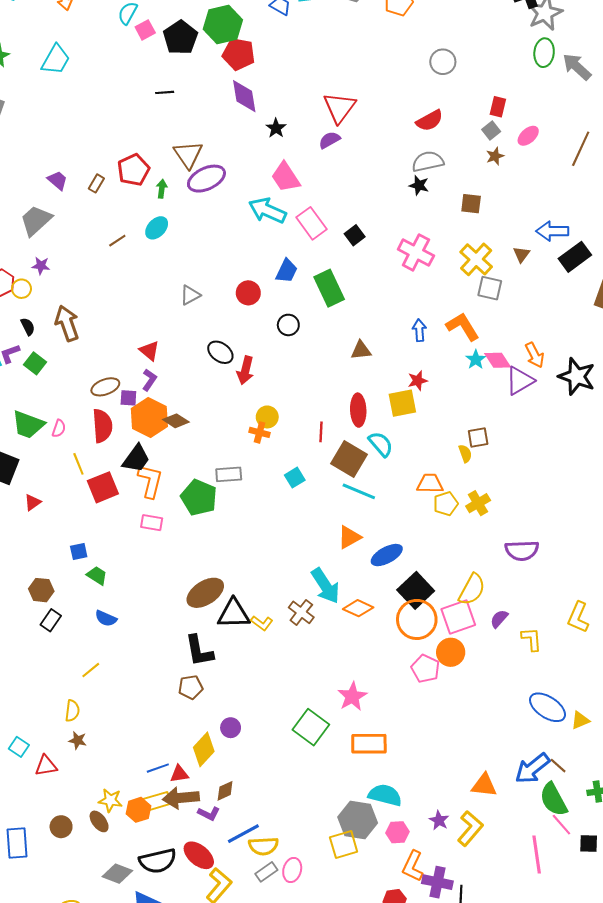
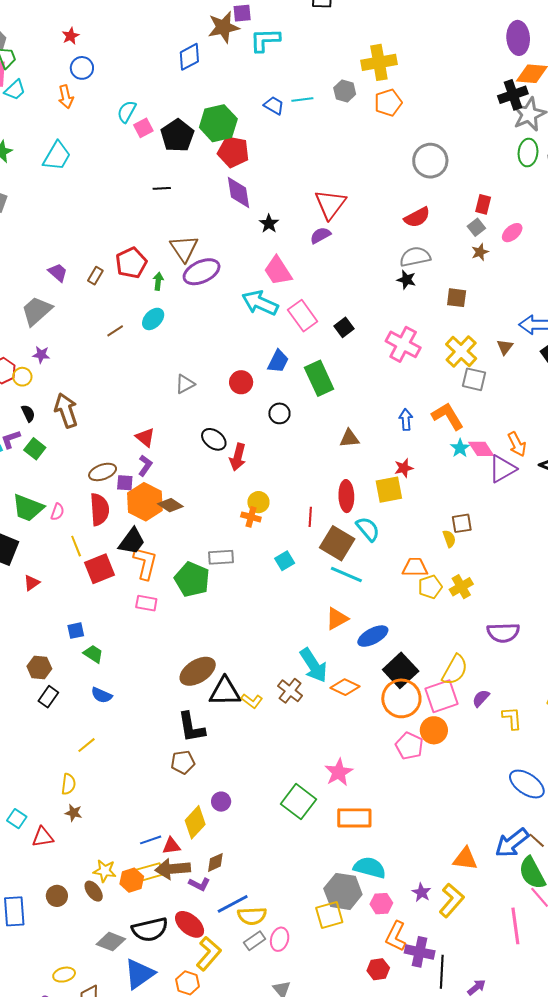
gray circle: (443, 62) -> (430, 161), size x1.4

